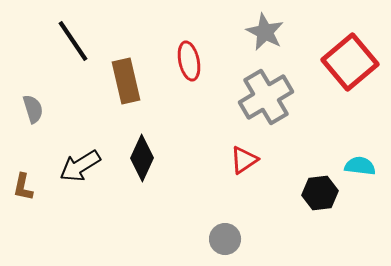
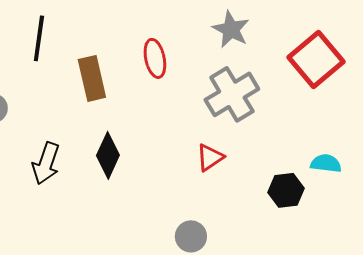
black line: (73, 41) -> (39, 38), turned 42
black arrow: (80, 166) -> (46, 163), turned -39

